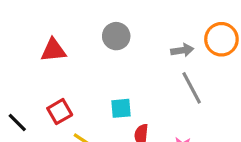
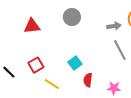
cyan square: (121, 108) -> (75, 63), turned -32

